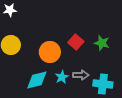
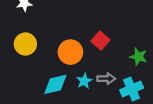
green star: (102, 43) -> (139, 57), moved
cyan cross: (103, 84) -> (132, 89), turned -30

